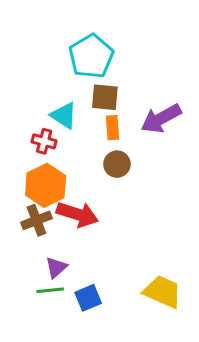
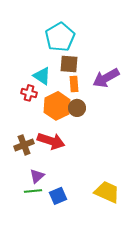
orange hexagon: (46, 185) -> (57, 106), moved

